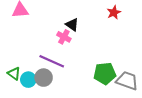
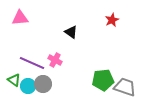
pink cross: (64, 37) -> (55, 60), moved
purple line: (52, 61) -> (32, 63), moved

